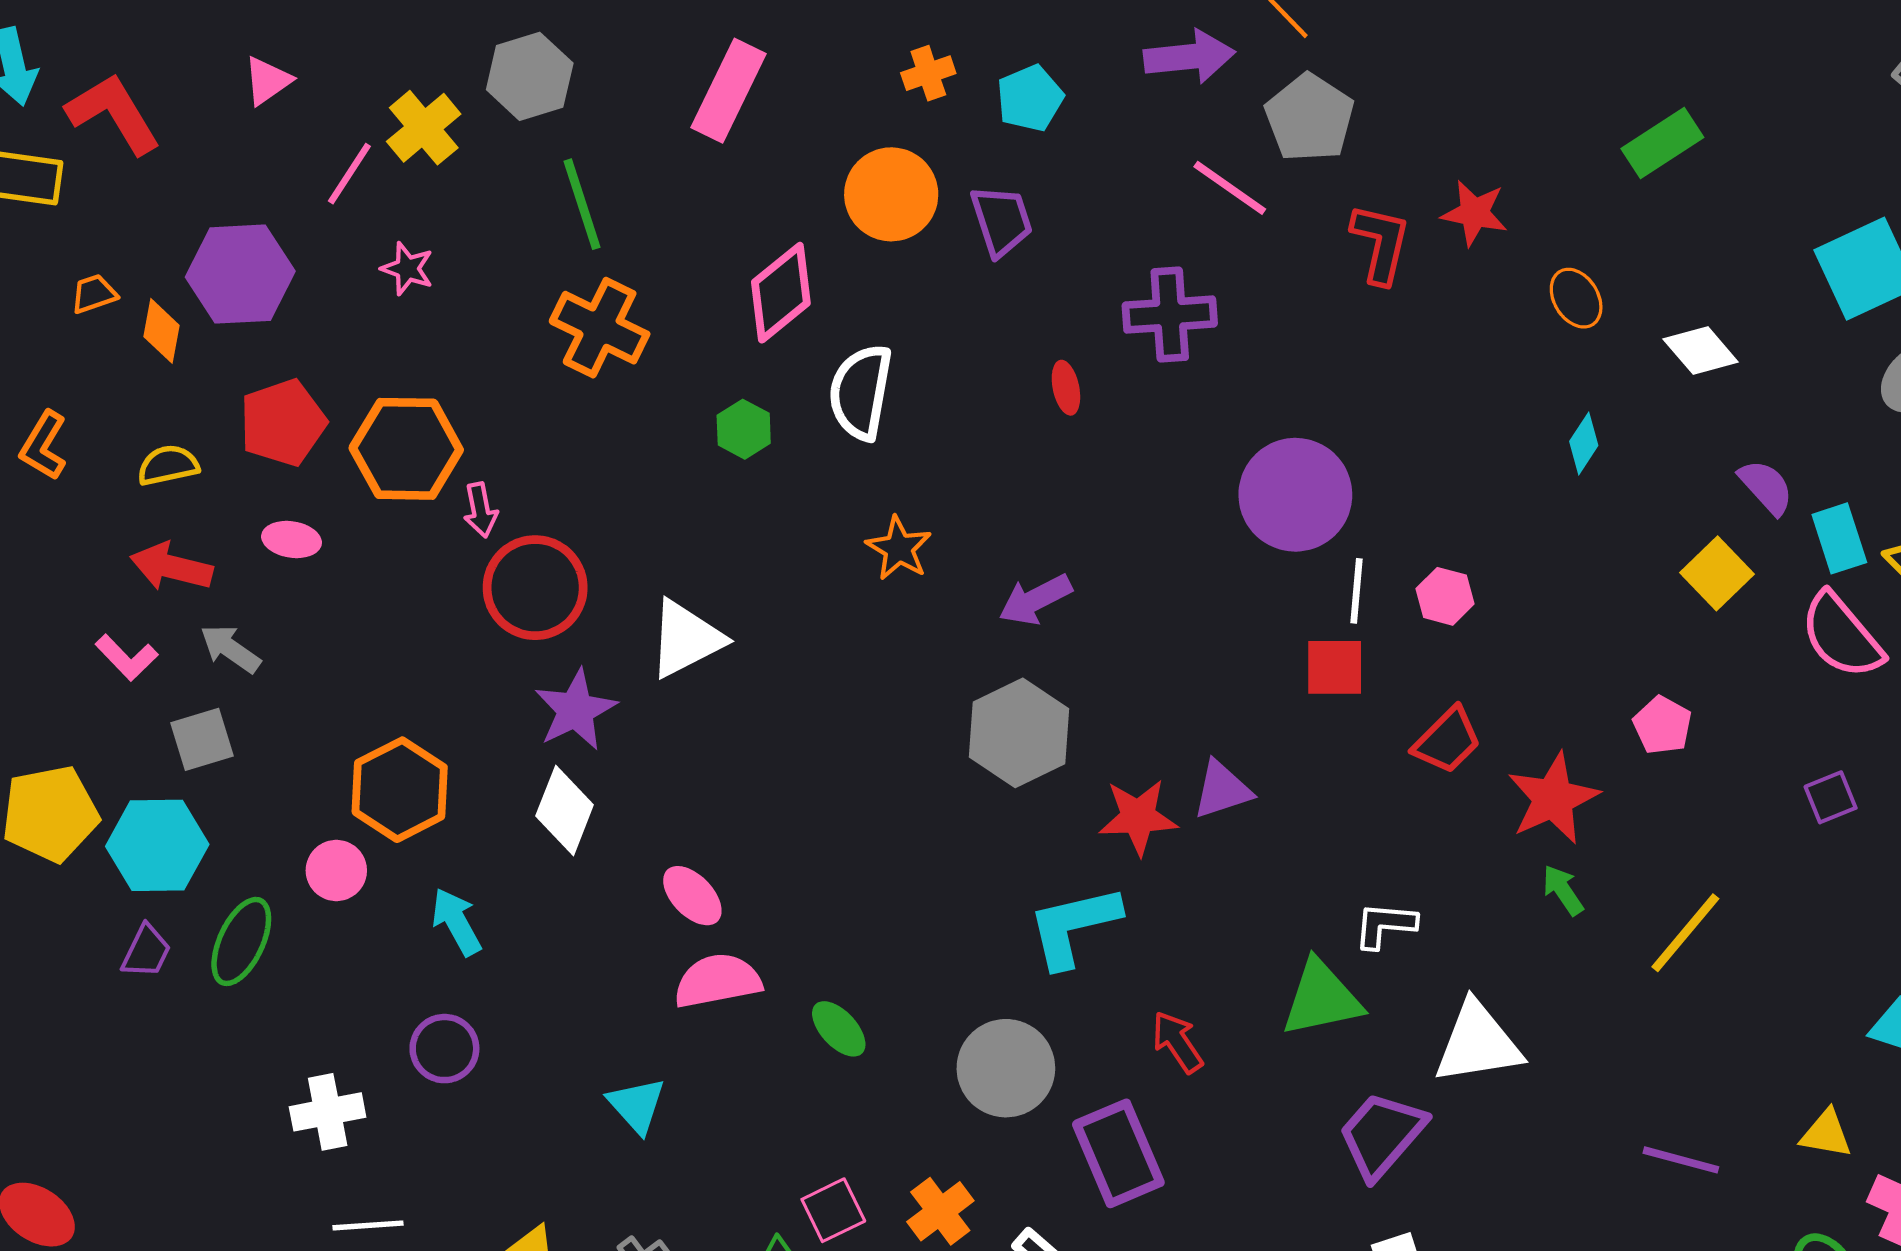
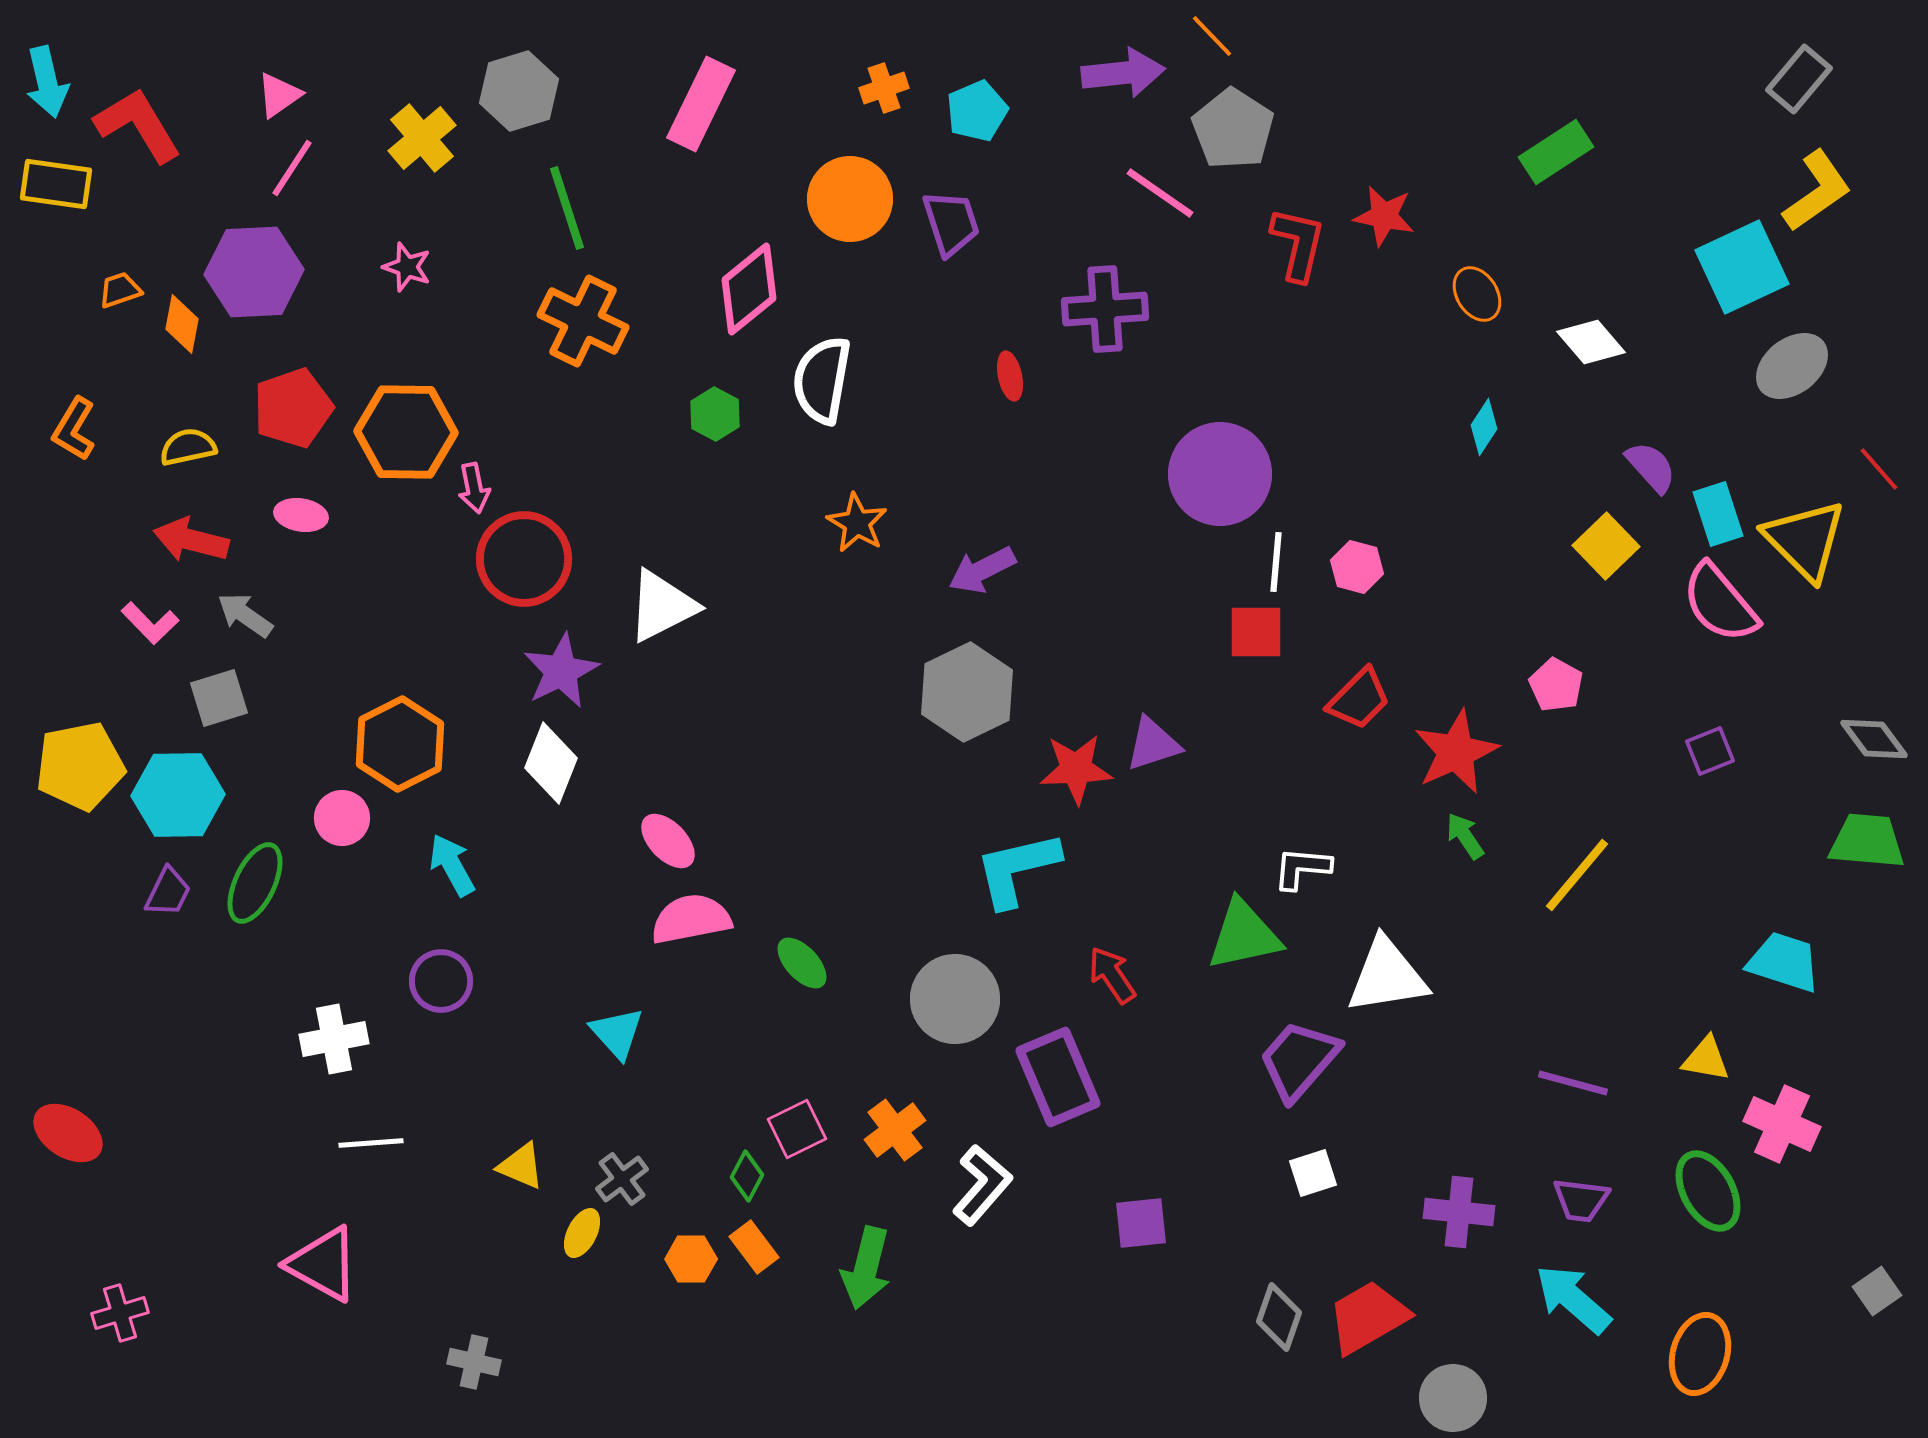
pink line: (349, 174) -> (292, 168), moved

